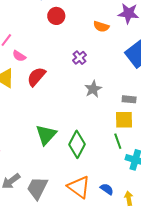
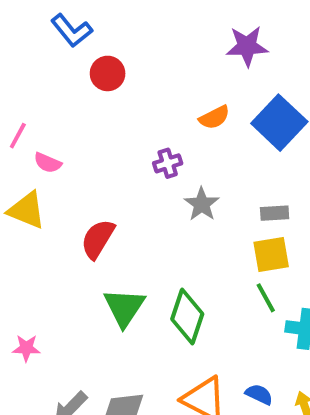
orange semicircle: (101, 27) -> (214, 117), moved, turned -35
purple cross: (79, 58) -> (168, 163), moved, turned 32
red semicircle: (36, 77) -> (98, 239), moved

